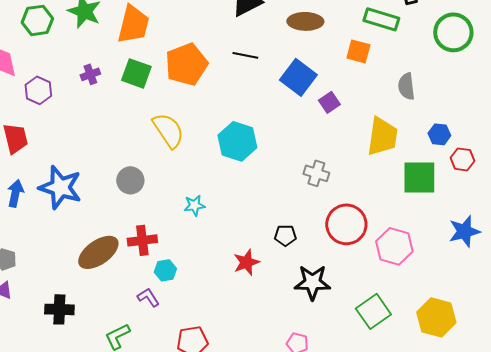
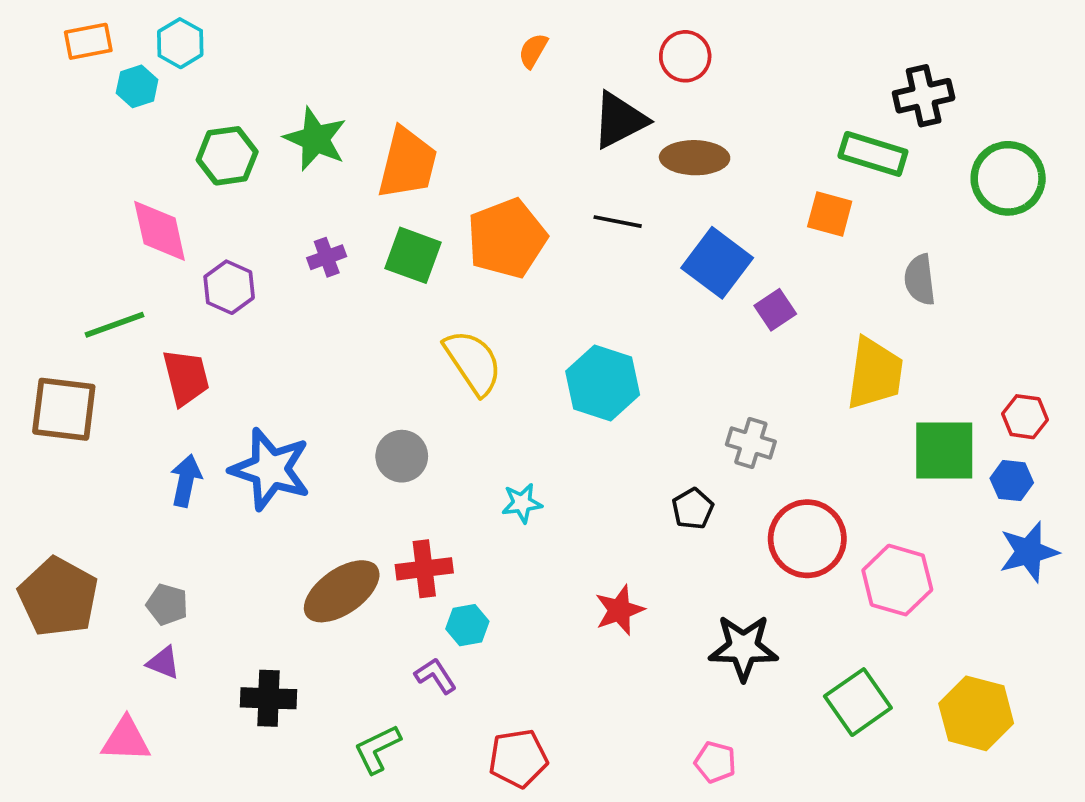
brown ellipse: (305, 21) -> (695, 158), moved
blue hexagon: (439, 134) -> (1012, 481), moved
black pentagon: (285, 235) -> (693, 509), moved, turned -30

